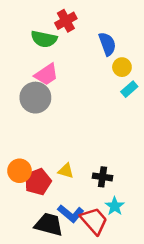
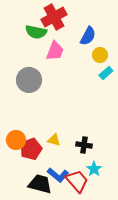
red cross: (66, 21) -> (54, 17), size x1.4
blue semicircle: (107, 44) -> (88, 36), turned 48
pink trapezoid: (46, 74) -> (55, 51), moved, turned -35

